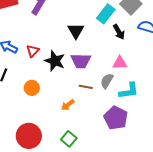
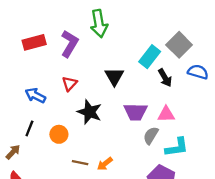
red triangle: (33, 51) -> (70, 84), moved
purple trapezoid: (81, 61) -> (135, 112), moved
brown line: (86, 87) -> (80, 163), moved
orange circle: (32, 88) -> (59, 134), moved

